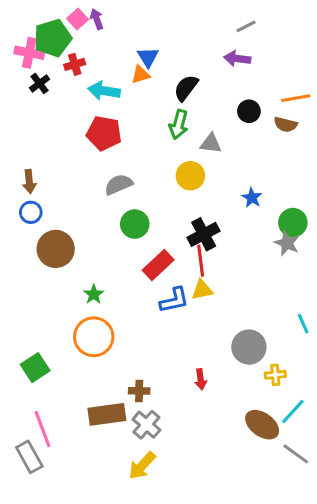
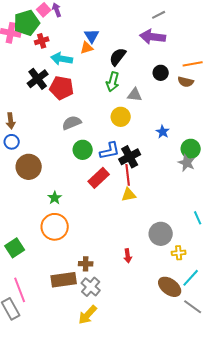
purple arrow: (237, 59) -> (153, 37), size x1.4
black cross: (40, 83) -> (38, 79), moved, size x1.5
blue L-shape: (174, 300) -> (110, 151), moved

